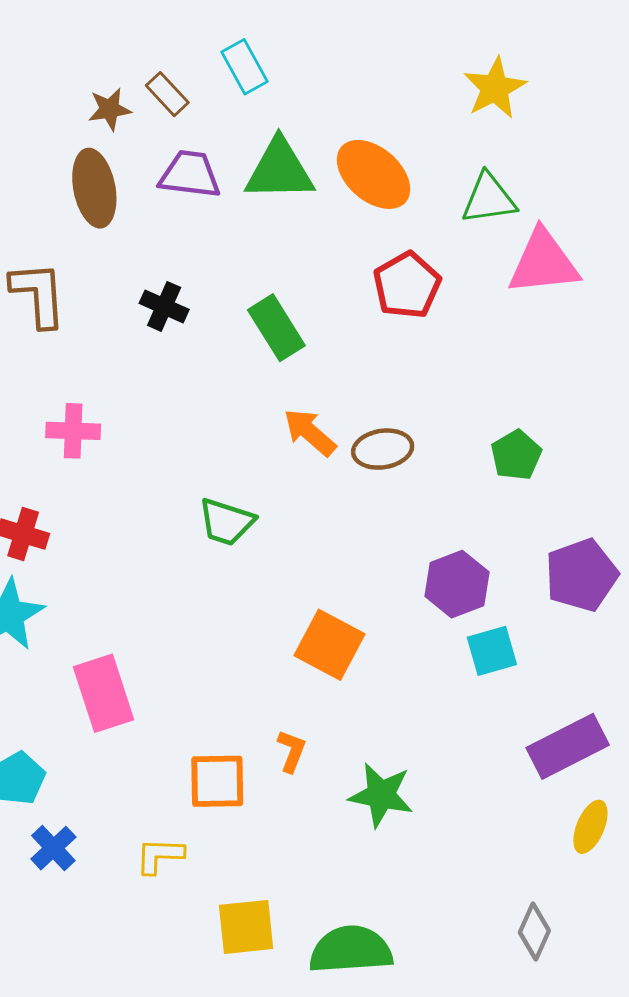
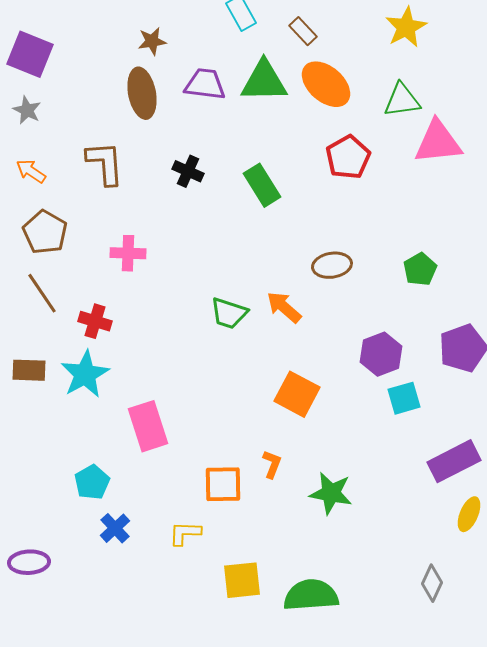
brown rectangle: (167, 94) -> (303, 31), moved
orange arrow: (310, 432) -> (284, 307), moved

